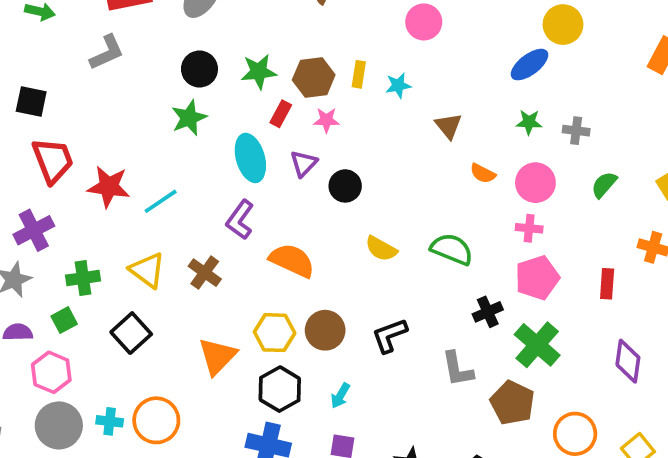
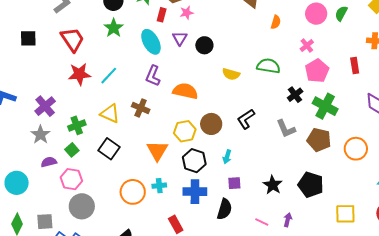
red trapezoid: (53, 160) -> (72, 40), moved
orange semicircle: (483, 173) -> (276, 22), turned -88
pink circle: (535, 183) -> (316, 14), moved
pink cross: (529, 228) -> (307, 46), turned -32
cyan cross: (110, 421) -> (159, 186), moved

